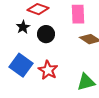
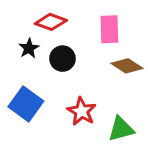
red star: (48, 70) -> (82, 111), moved

